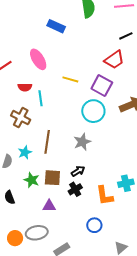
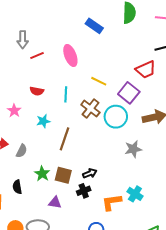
red semicircle: (25, 87) -> (37, 91), moved
brown cross: (21, 118) -> (90, 109), moved
gray star: (82, 142) -> (133, 149), moved
cyan star: (25, 152) -> (43, 121), moved
cyan cross: (126, 183) -> (135, 194), turned 35
orange L-shape: (105, 196) -> (112, 202), turned 80

